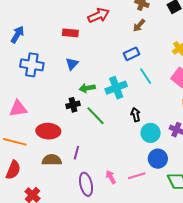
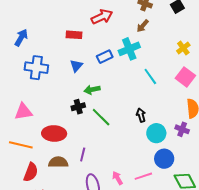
blue rectangle: (131, 54) -> (105, 57), moved
cyan cross: (116, 88) -> (129, 49), moved
red semicircle: (13, 170) -> (31, 172), moved

